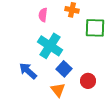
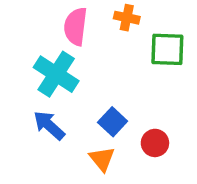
pink semicircle: (43, 15) -> (76, 26), size x1.5
cyan cross: (50, 46) -> (56, 74), moved

